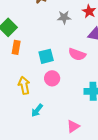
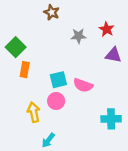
pink semicircle: (77, 54) -> (83, 85), moved
pink circle: (52, 78) -> (56, 101), moved

